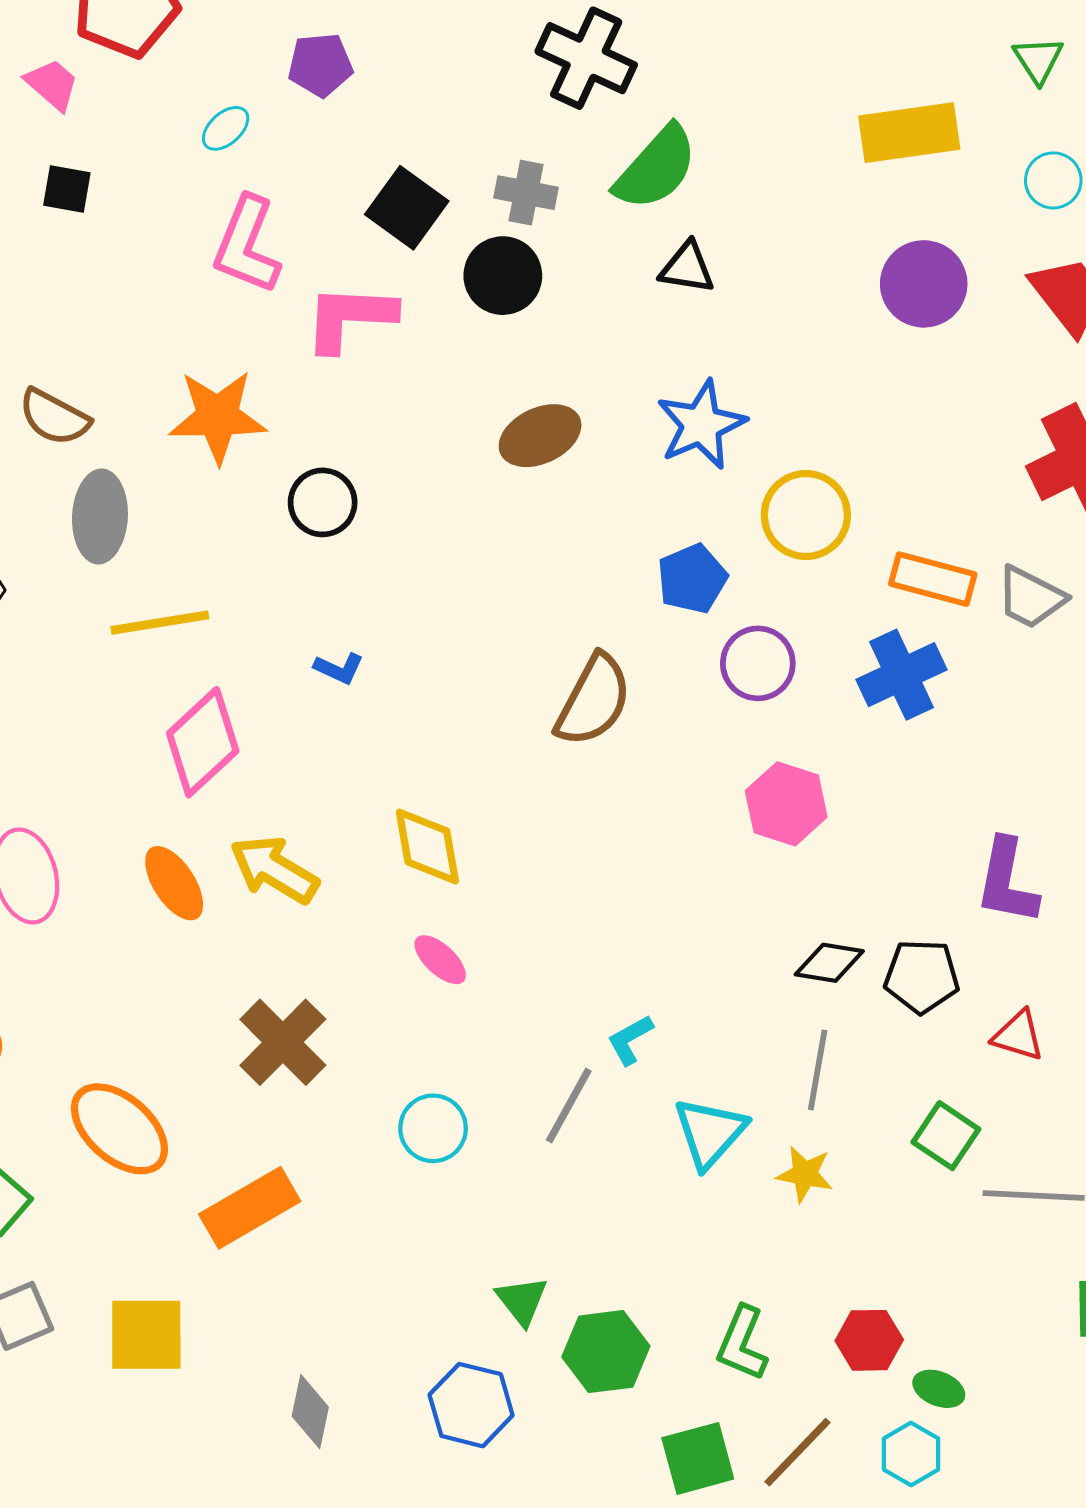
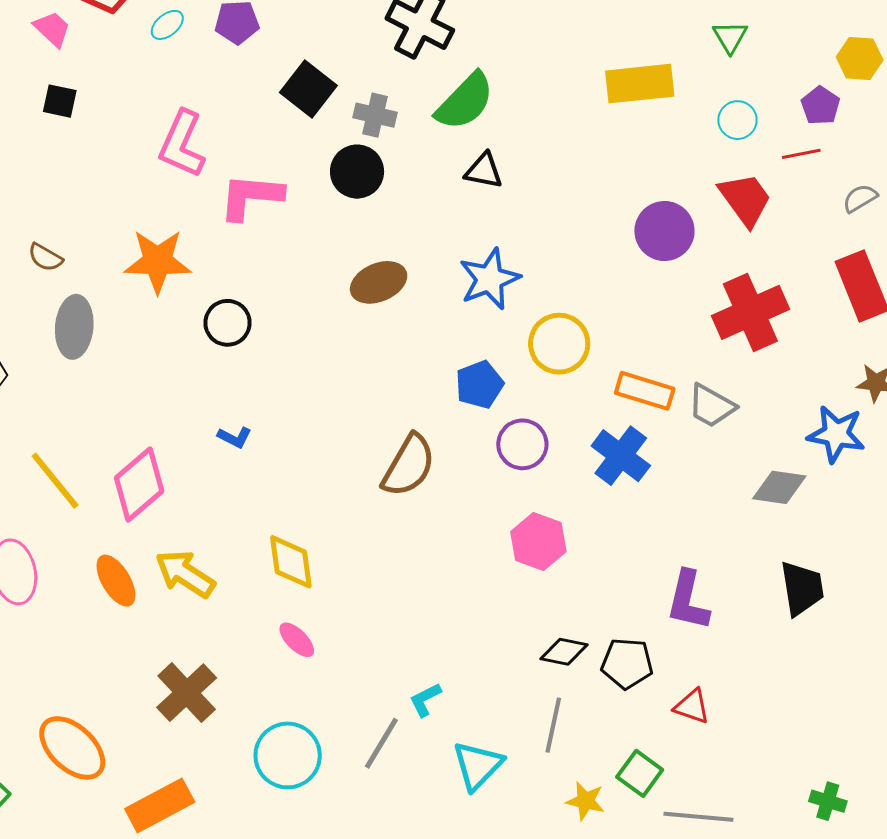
cyan ellipse: (226, 128) -> (167, 25), moved
black square: (407, 208) -> (308, 89), moved
purple circle: (924, 284) -> (664, 231), moved
brown semicircle: (54, 417) -> (45, 257), size x0.7
yellow line: (160, 623) -> (55, 481), moved, turned 58
blue cross: (901, 675) -> (621, 456), turned -30
cyan circle: (433, 1128) -> (288, 755), size x1.4
yellow star: (805, 1174) -> (585, 801), moved

